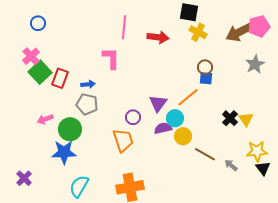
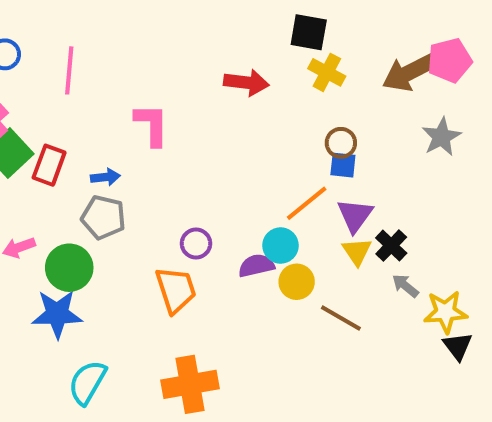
pink line: (124, 27) -> (69, 70), moved
purple triangle: (158, 103) -> (355, 215), moved
yellow triangle: (246, 119) -> (357, 252), moved
gray arrow: (231, 165) -> (405, 286), moved

